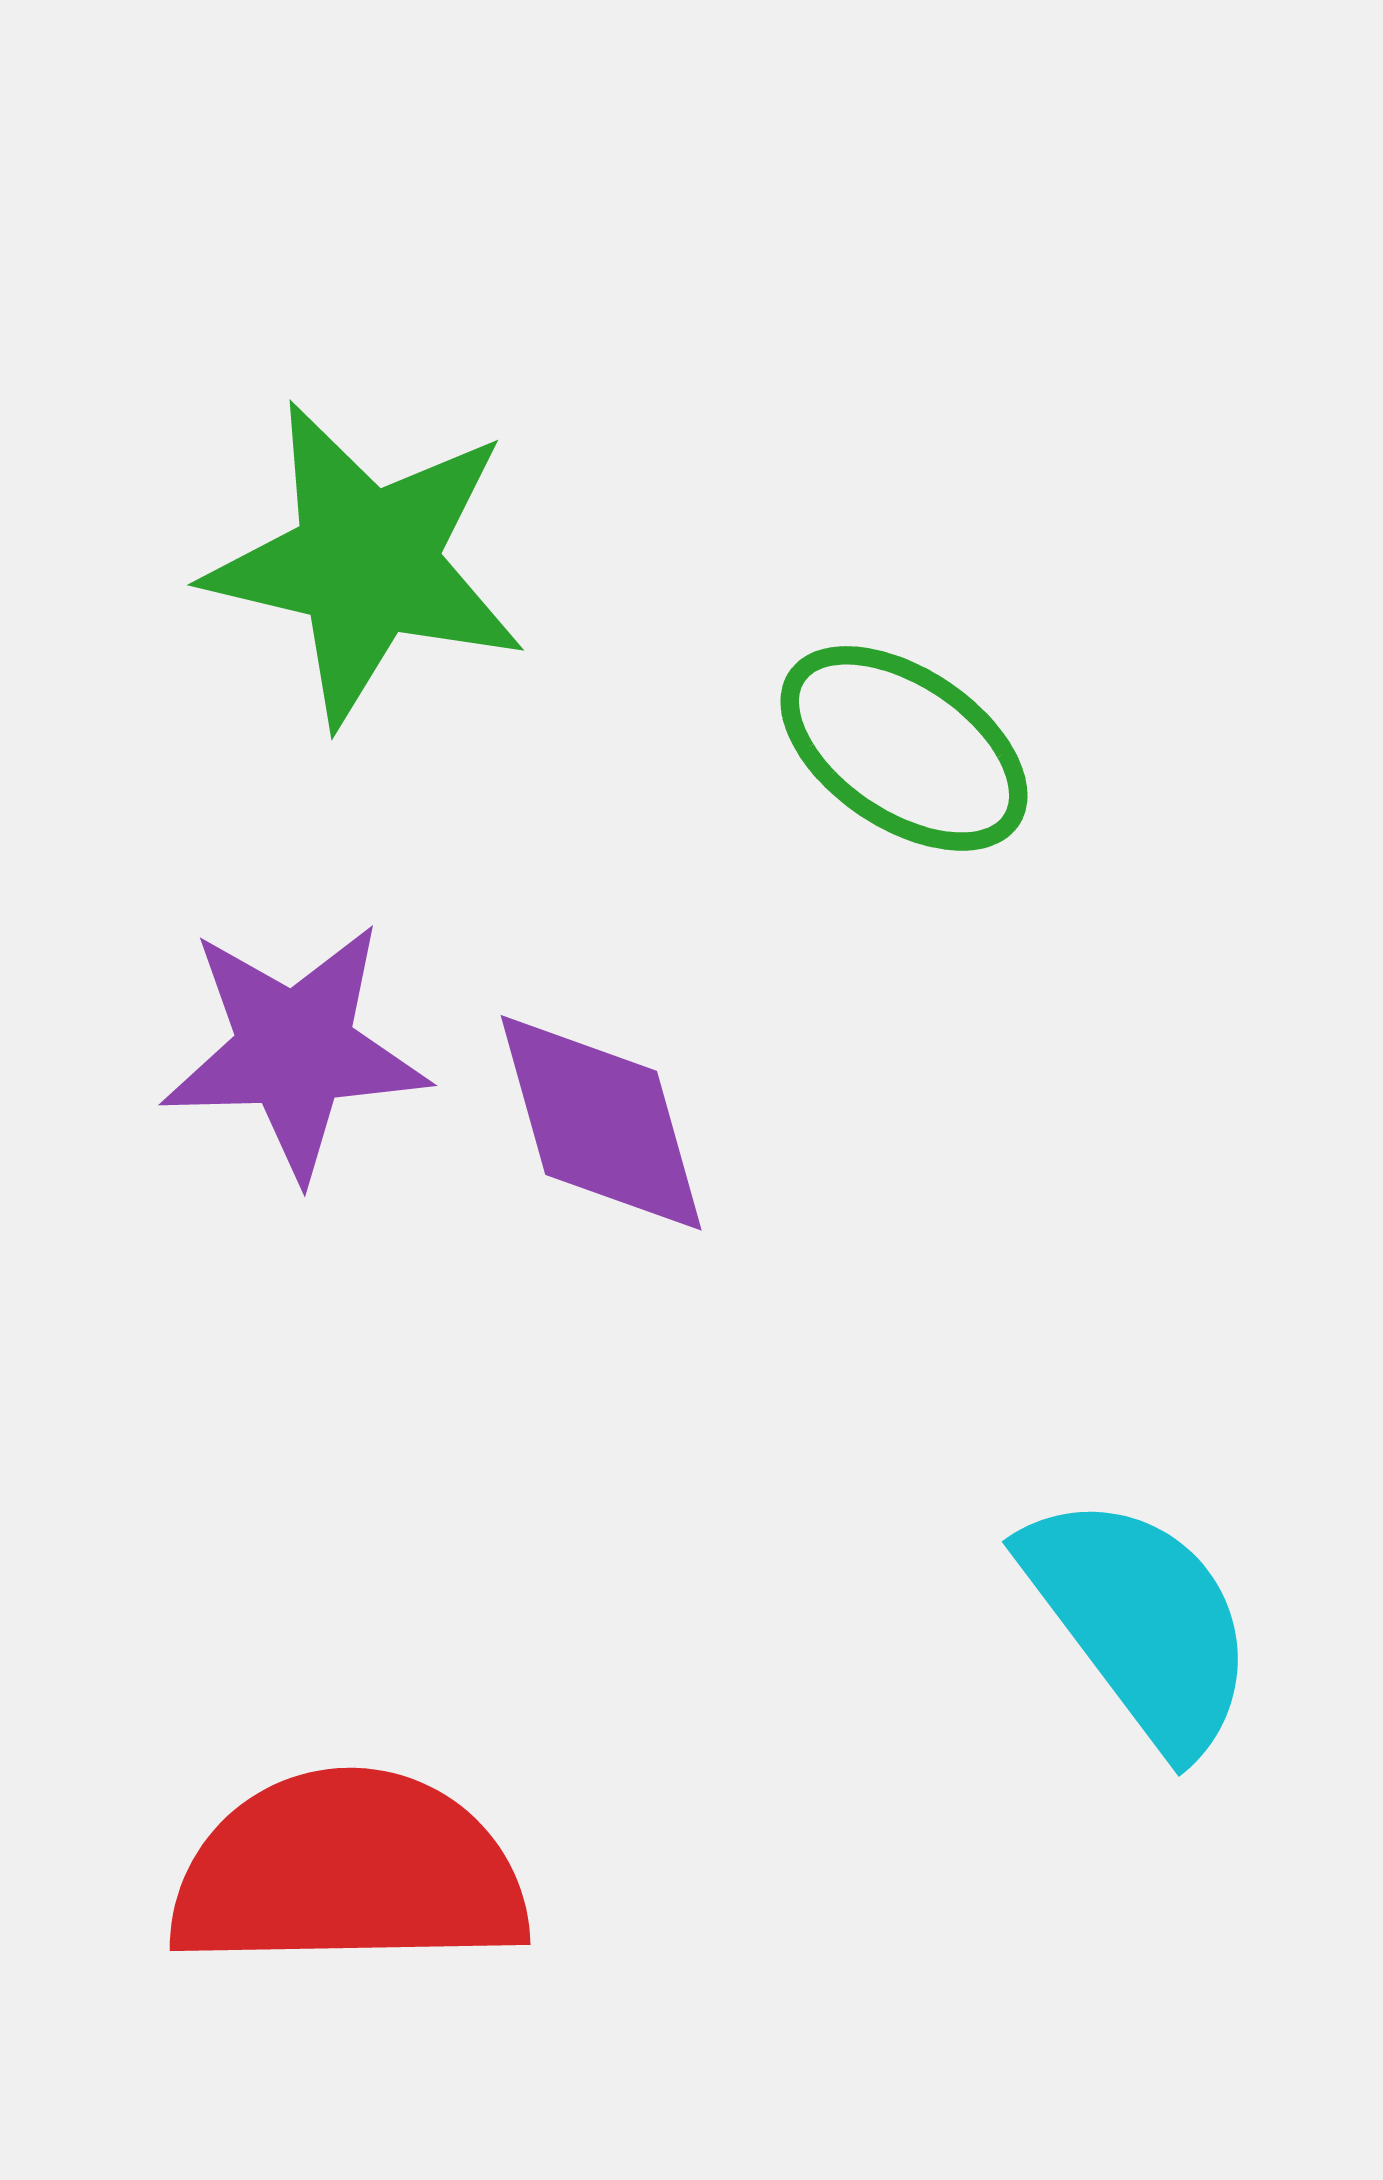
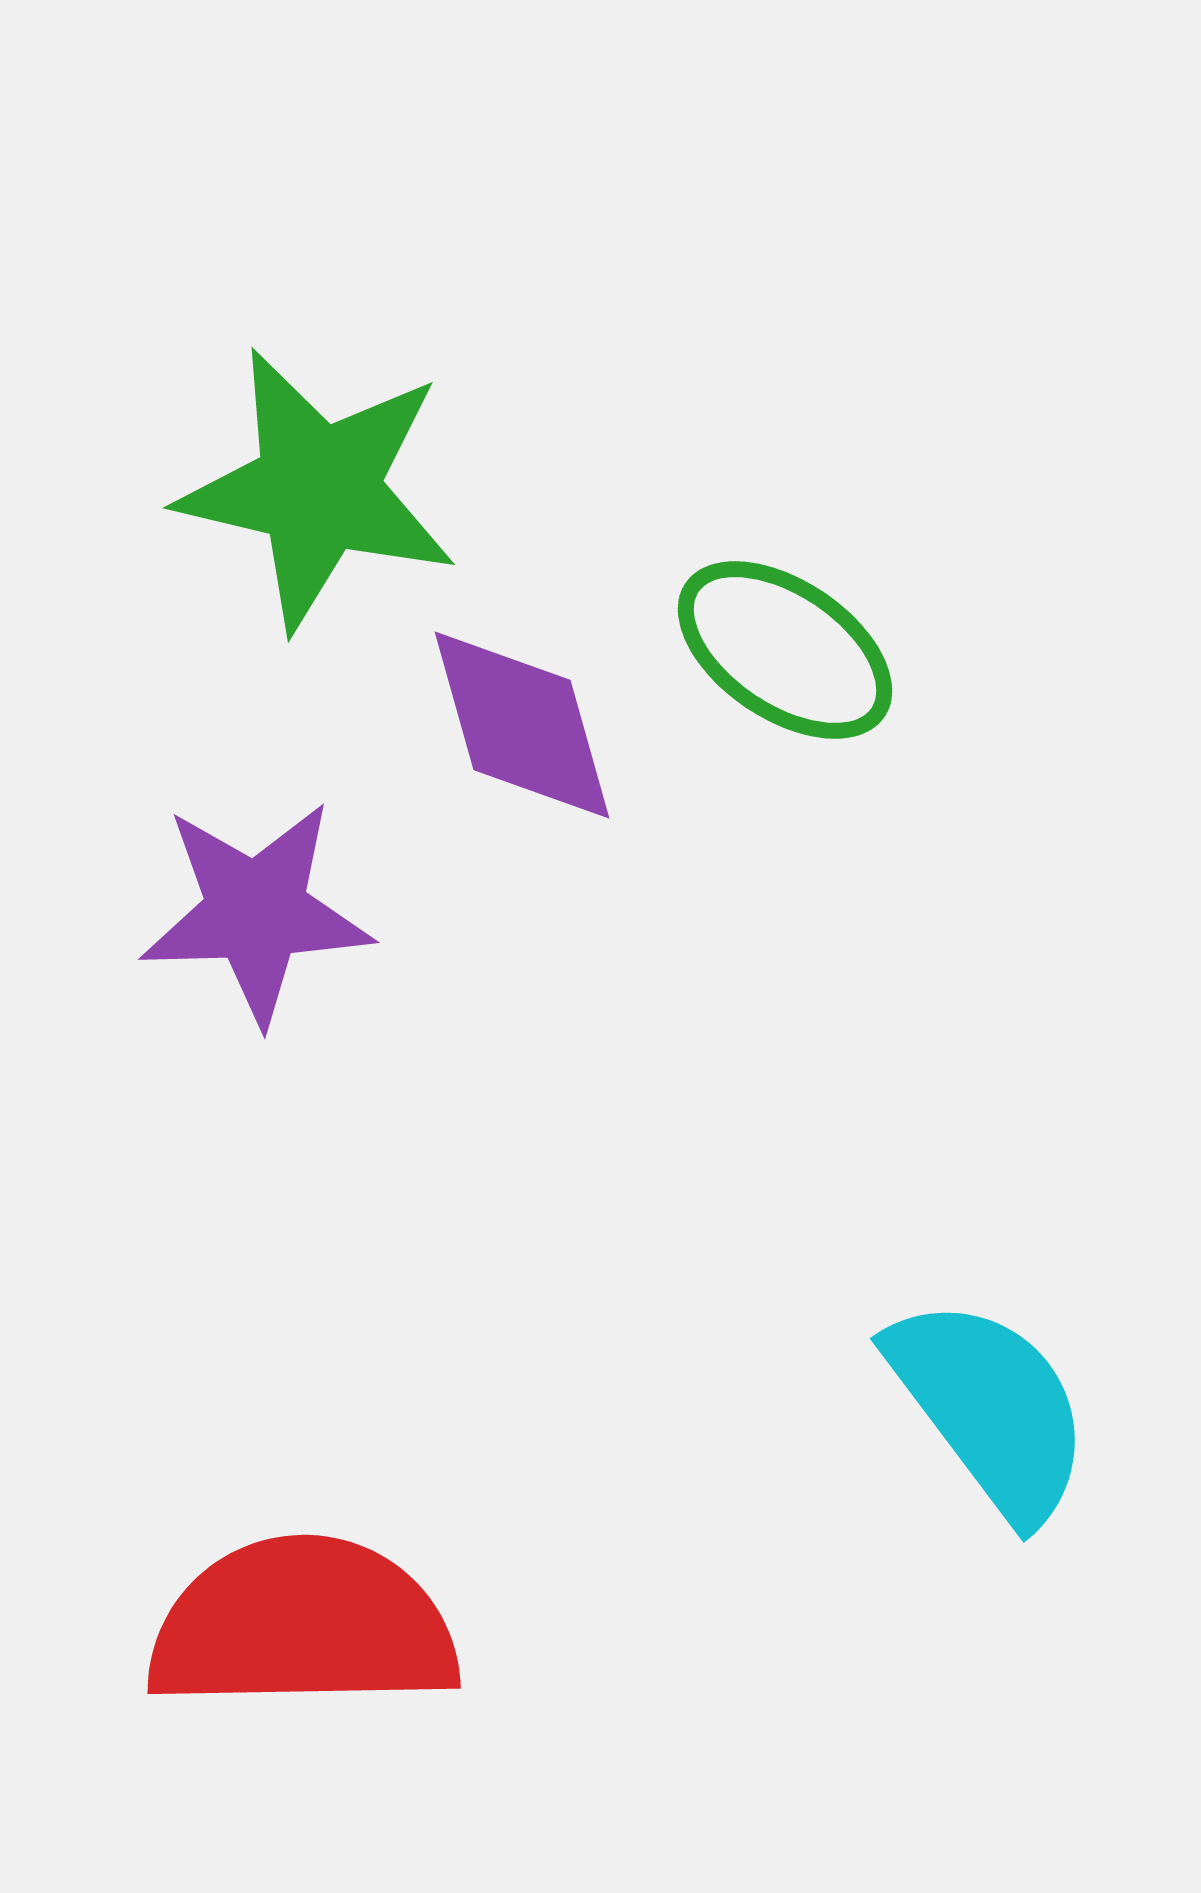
purple diamond: (601, 1123) -> (522, 725), moved

